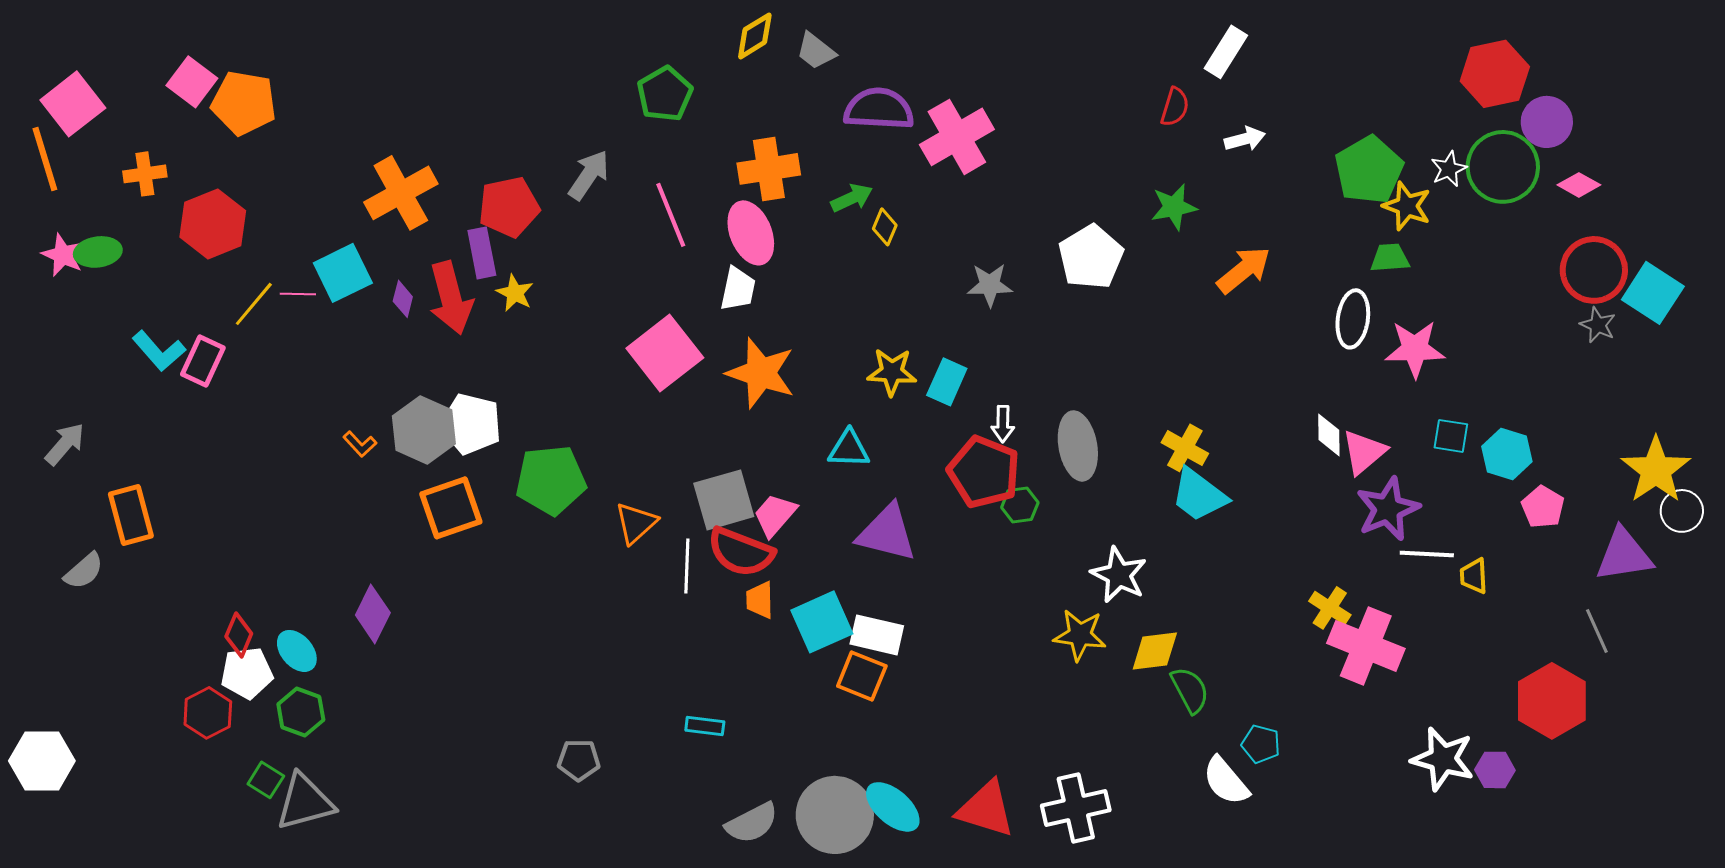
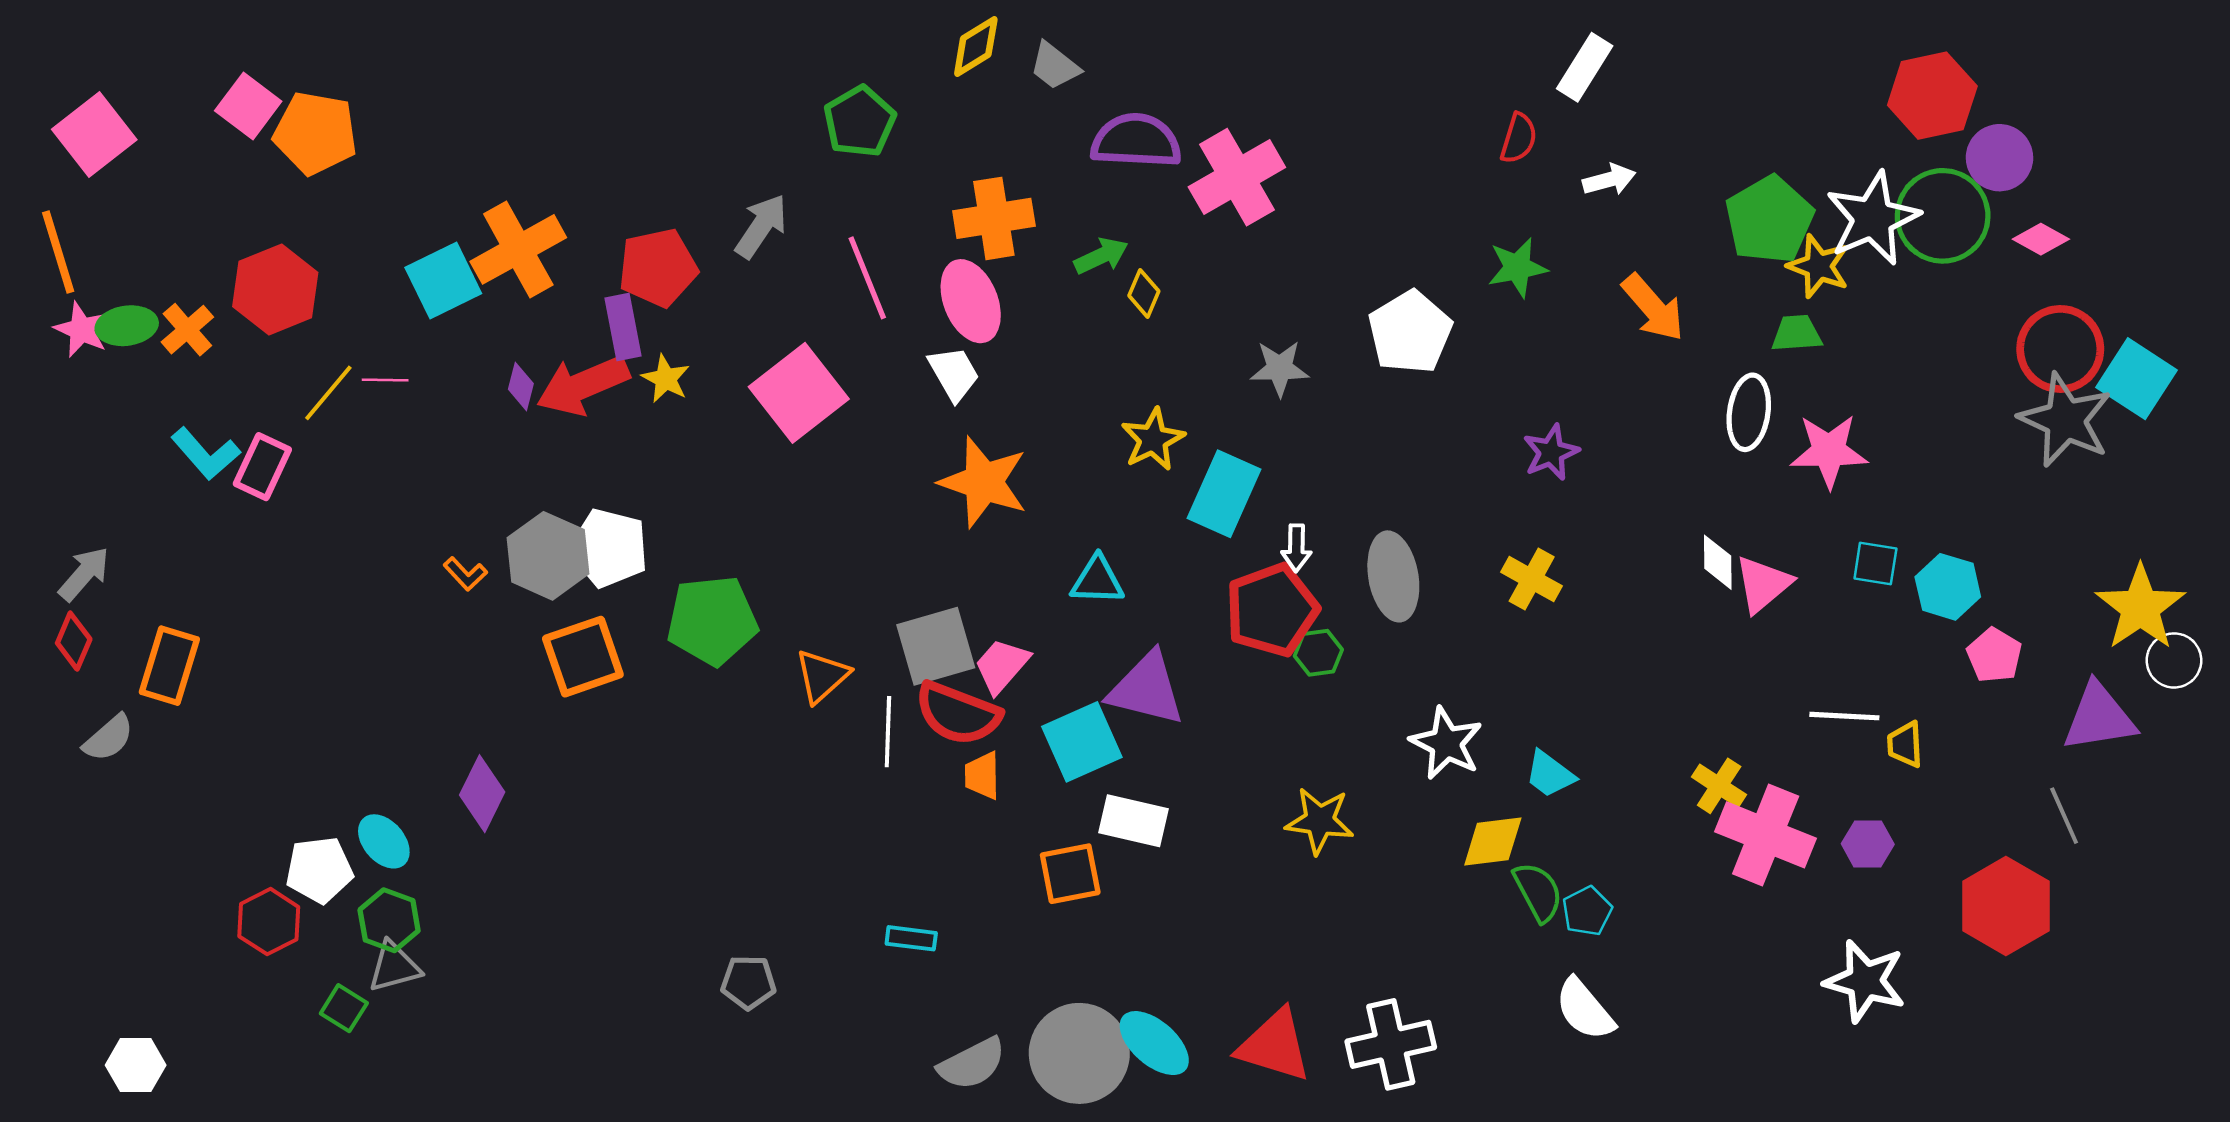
orange line: (45, 159) -> (58, 252), moved
white star: (1449, 169) -> (1873, 218), size x2.0
orange cross: (145, 174) -> (187, 330), moved, turned -33
orange arrow: (1244, 270) -> (1653, 308), moved, turned 88
cyan square: (343, 273) -> (443, 280), moved
white trapezoid: (738, 289) -> (954, 374), turned -42
red arrow: (451, 298) -> (583, 385), turned 82
gray star: (1598, 325) -> (2065, 420), size x2.0
pink square: (665, 353) -> (799, 393), moved
yellow star: (892, 372) -> (1153, 439), moved, turned -30
cyan rectangle: (947, 382) -> (1224, 494), size x1.4
red pentagon: (984, 472) -> (1272, 610), turned 30
cyan trapezoid: (1199, 495) -> (1550, 774), moved, size x0.7
purple star: (1388, 509) -> (1551, 452), moved, size x0.7
orange rectangle: (131, 515) -> (169, 666), turned 32
cyan square: (822, 622) -> (1082, 742), moved
red diamond: (239, 635) -> (74, 641), moved
yellow star: (1080, 635) -> (1320, 821), moved
orange square: (862, 676) -> (1070, 874), moved, turned -33
cyan pentagon: (1261, 744) -> (1587, 911), moved, turned 30
white hexagon: (42, 761) -> (136, 1065), moved, size x0.7
purple hexagon: (1495, 770) -> (1868, 844), moved
gray triangle: (305, 802) -> (394, 967), moved, size x0.7

